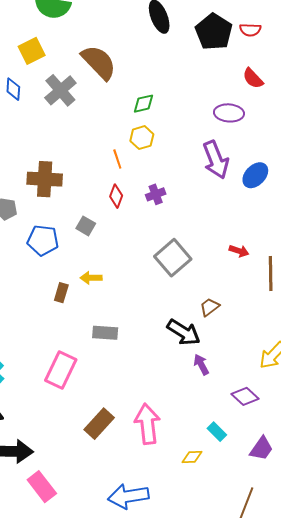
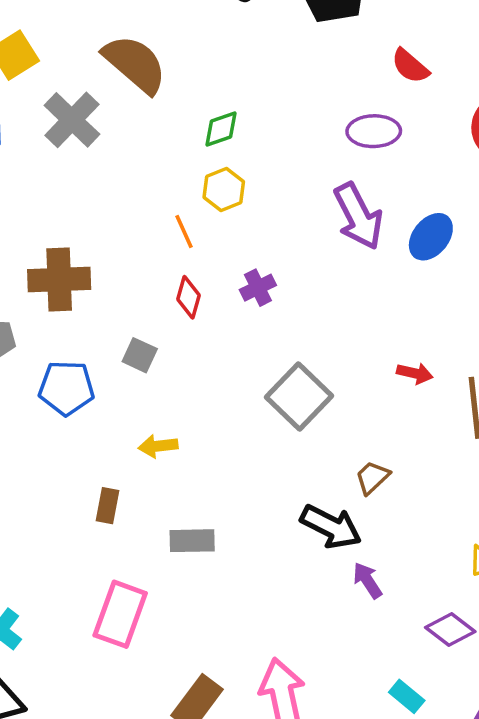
brown rectangle: (61, 293) -> (107, 506), moved

